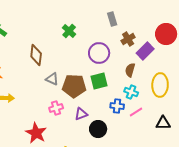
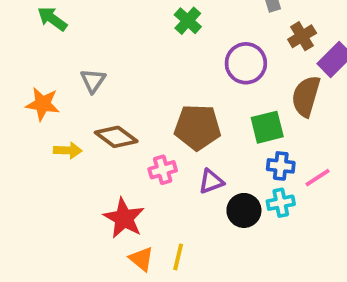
brown diamond: (36, 55) -> (116, 137), moved, turned -60
brown semicircle: (130, 70) -> (306, 96), size x1.5
gray triangle: (52, 79) -> (93, 81), moved, turned 40
green square: (99, 81) -> (267, 127), moved
cyan cross: (131, 92) -> (281, 203), moved, turned -32

